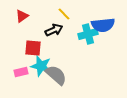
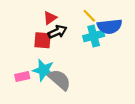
yellow line: (64, 14) -> (89, 16), moved
red triangle: (22, 16) -> (50, 18), moved
red square: (33, 48) -> (42, 40), moved

